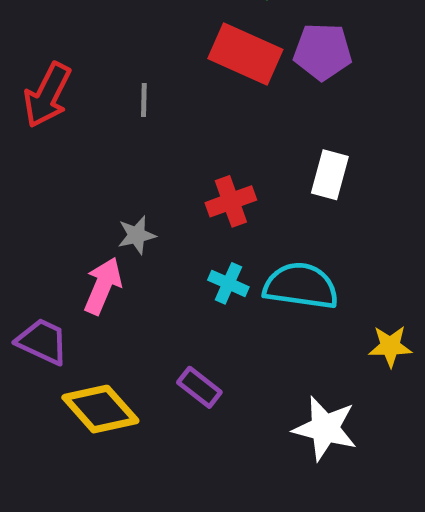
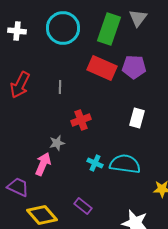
red cross: (231, 201) -> (81, 120), moved

